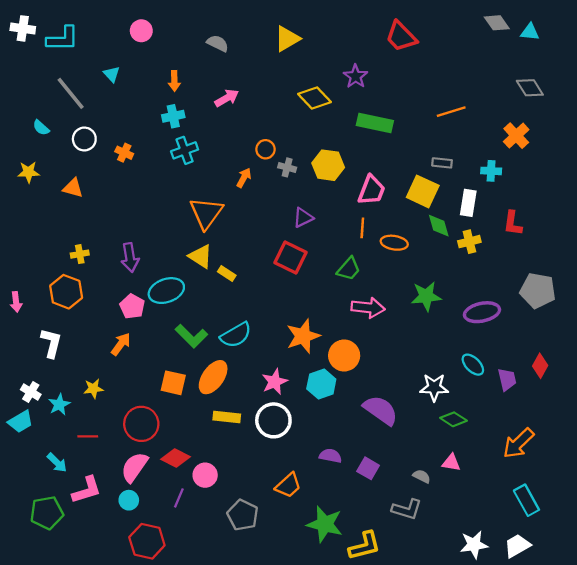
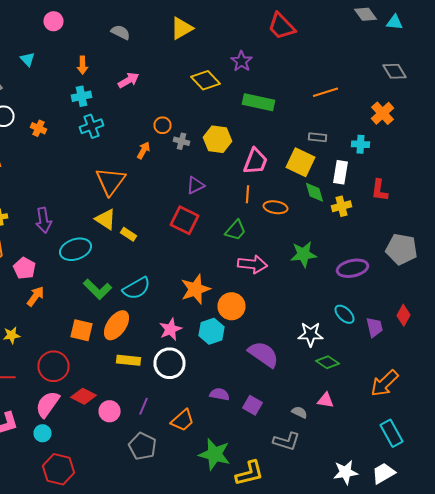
pink pentagon: (132, 306) -> (24, 268), moved
purple line: (179, 498) -> (144, 406), moved

